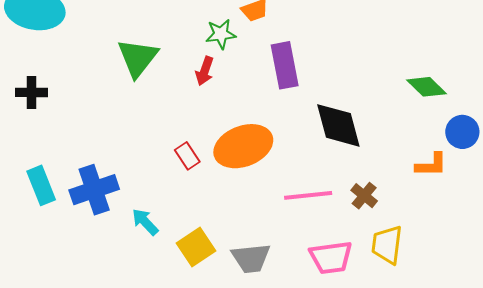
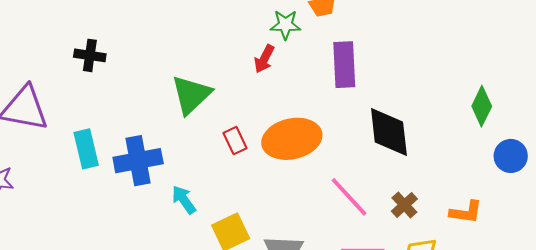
green triangle: (138, 58) -> (191, 95), moved
green diamond: (427, 87) -> (482, 106), turned 63
orange L-shape: (431, 165) -> (466, 212), moved
pink line: (308, 195) -> (349, 197), turned 45

